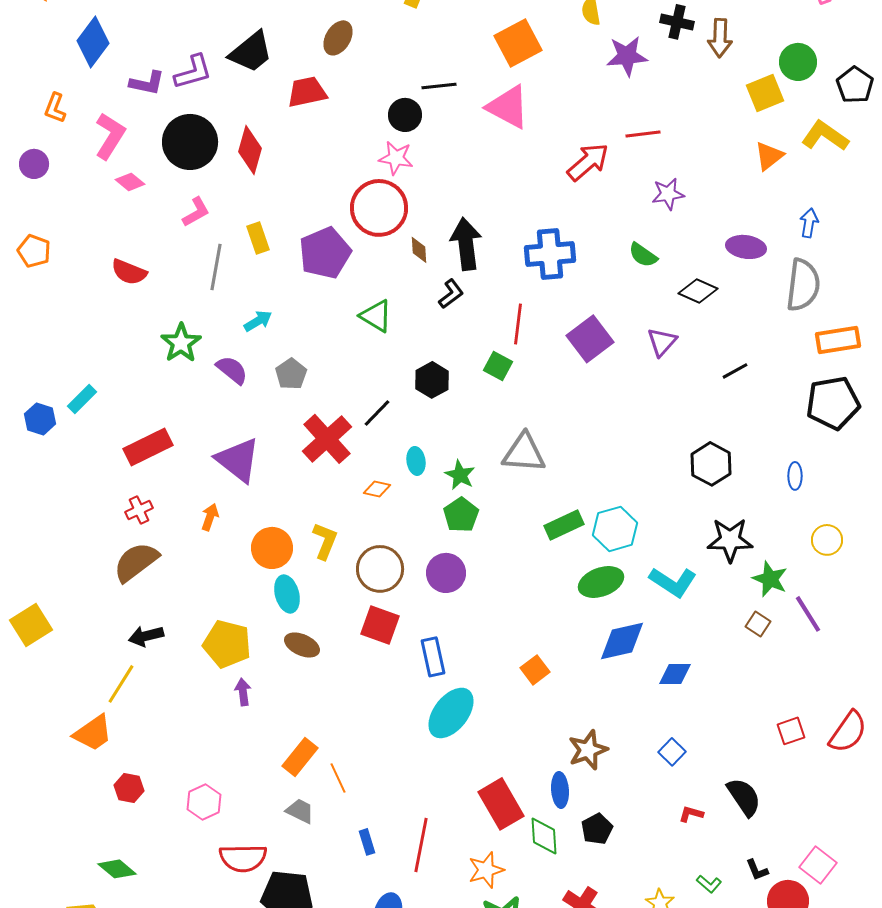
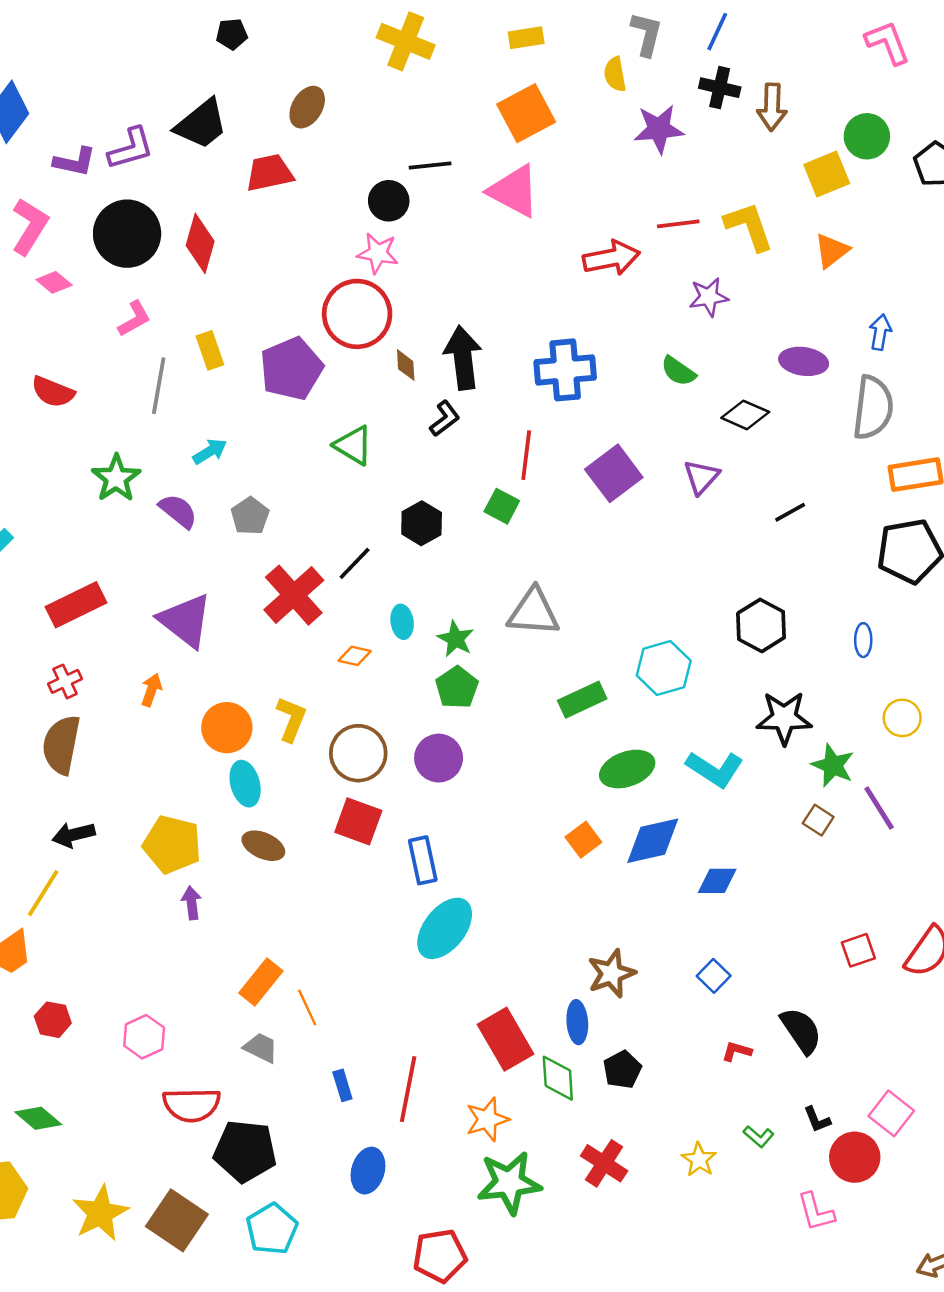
yellow L-shape: (825, 136) -> (749, 226), moved, turned 36
red arrow: (588, 162) -> (611, 258), turned 30
cyan hexagon: (615, 529) -> (664, 668), moved
brown semicircle: (136, 562) -> (61, 745), turned -42
orange square: (535, 670) -> (583, 840), moved

